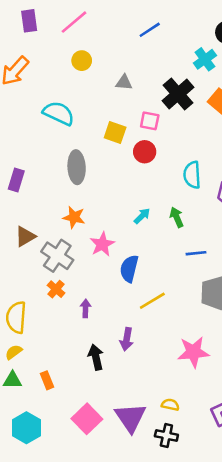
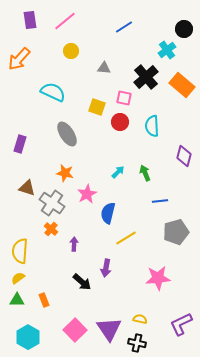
gray ellipse: (77, 167) -> (67, 134), turned -30
cyan semicircle: (192, 175) -> (152, 126), moved
brown triangle: (25, 236) -> (27, 188), turned 48
black arrow: (96, 357) -> (82, 282), turned 144

